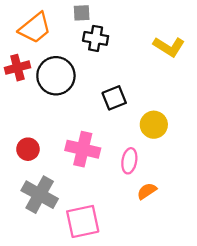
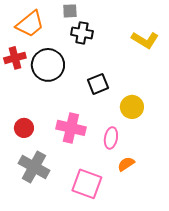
pink square: (83, 221) -> (87, 184), moved, turned 32

